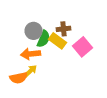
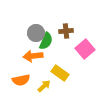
yellow rectangle: (58, 41) -> (60, 73), moved
yellow arrow: (31, 71) -> (44, 86), moved

